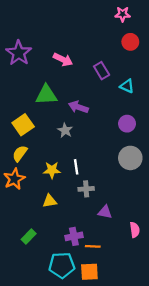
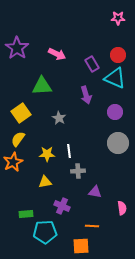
pink star: (123, 14) -> (118, 18), moved
red circle: (130, 42) -> (118, 55), moved
cyan triangle: (127, 86) -> (115, 78), size x1.6
purple arrow: (78, 107) -> (86, 95), moved, turned -126
green rectangle: (29, 236) -> (26, 214), turned 40
purple cross: (74, 236) -> (62, 206), moved, turned 35
orange line: (93, 246) -> (92, 226), moved
cyan pentagon: (62, 265) -> (45, 232), moved

